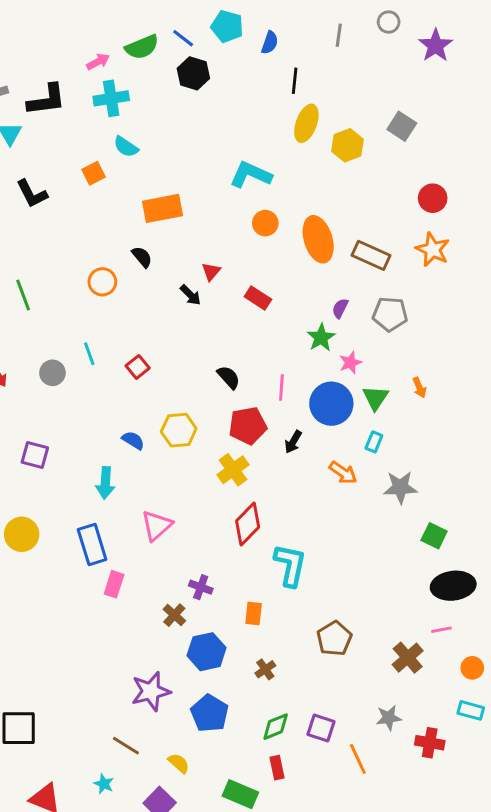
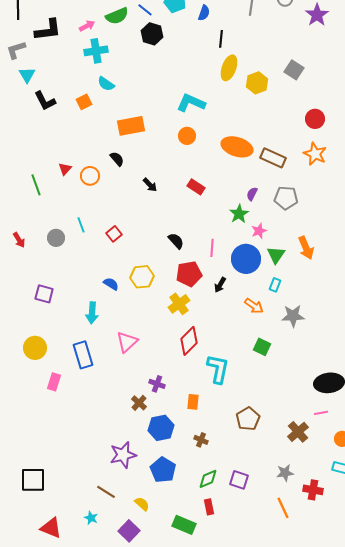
black L-shape: (47, 100) -> (48, 30), moved
black L-shape: (32, 194) -> (45, 101), moved
orange circle: (265, 223) -> (187, 136), moved
orange ellipse: (318, 239) -> (237, 147), turned -56
red triangle: (211, 272) -> (65, 169), moved
orange arrow: (419, 388) -> (306, 248), size x1.6
green square: (434, 536) -> (262, 347), moved
pink rectangle: (114, 584) -> (54, 382), moved
brown cross: (265, 669) -> (201, 440), turned -32
orange line: (358, 759) -> (283, 508), moved

